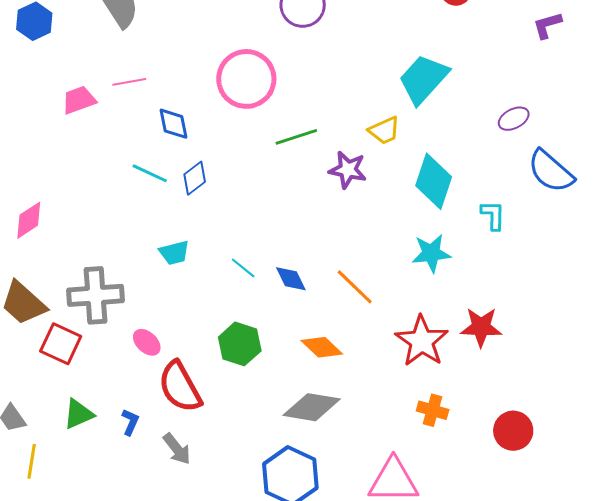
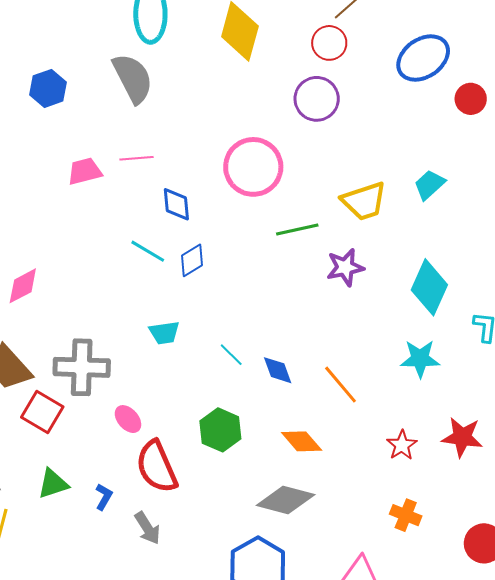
cyan trapezoid: (423, 79) -> (429, 185), size x0.6
yellow trapezoid: (384, 130) -> (364, 201), moved, size x1.4
purple star: (348, 170) -> (345, 267), turned -30
red star: (422, 341) -> (402, 445), size x0.6

